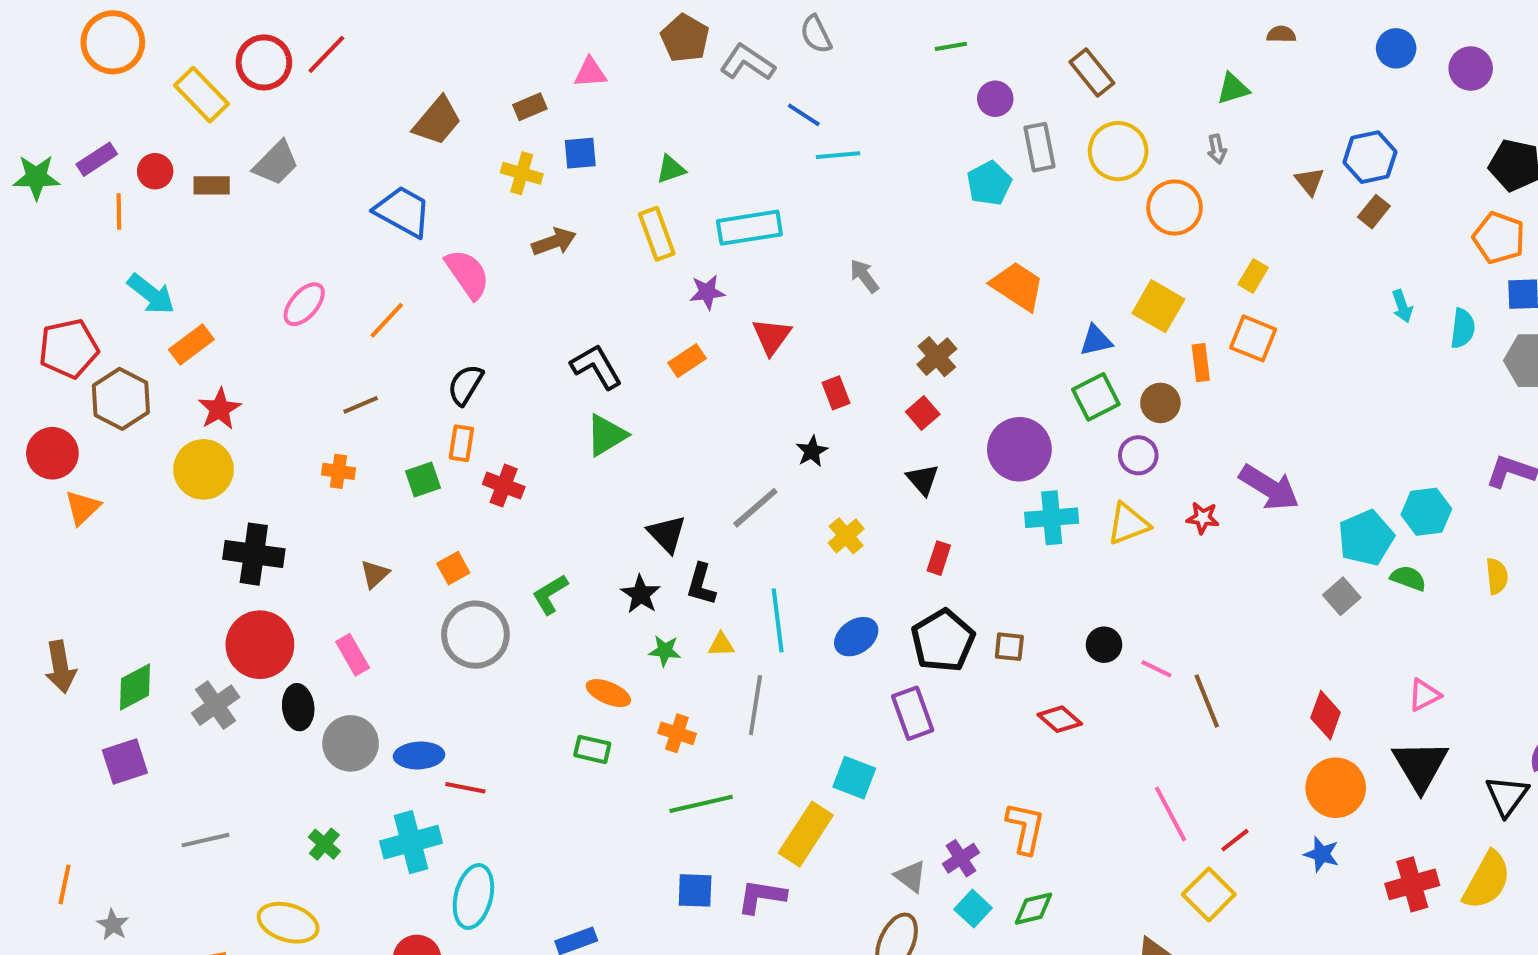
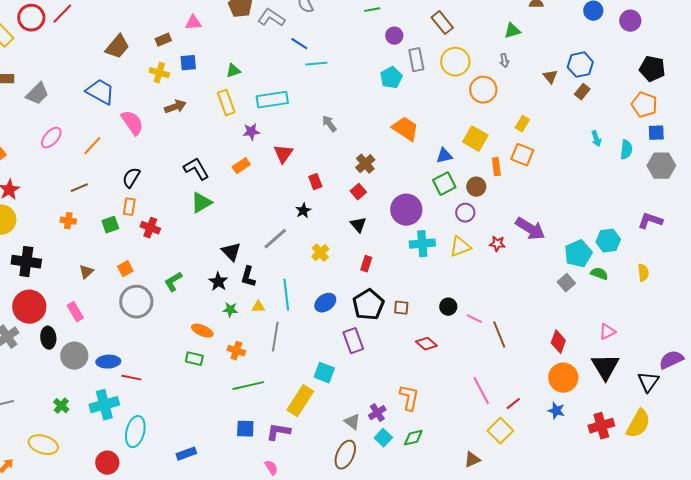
gray trapezoid: (276, 163) -> (37, 94), moved

